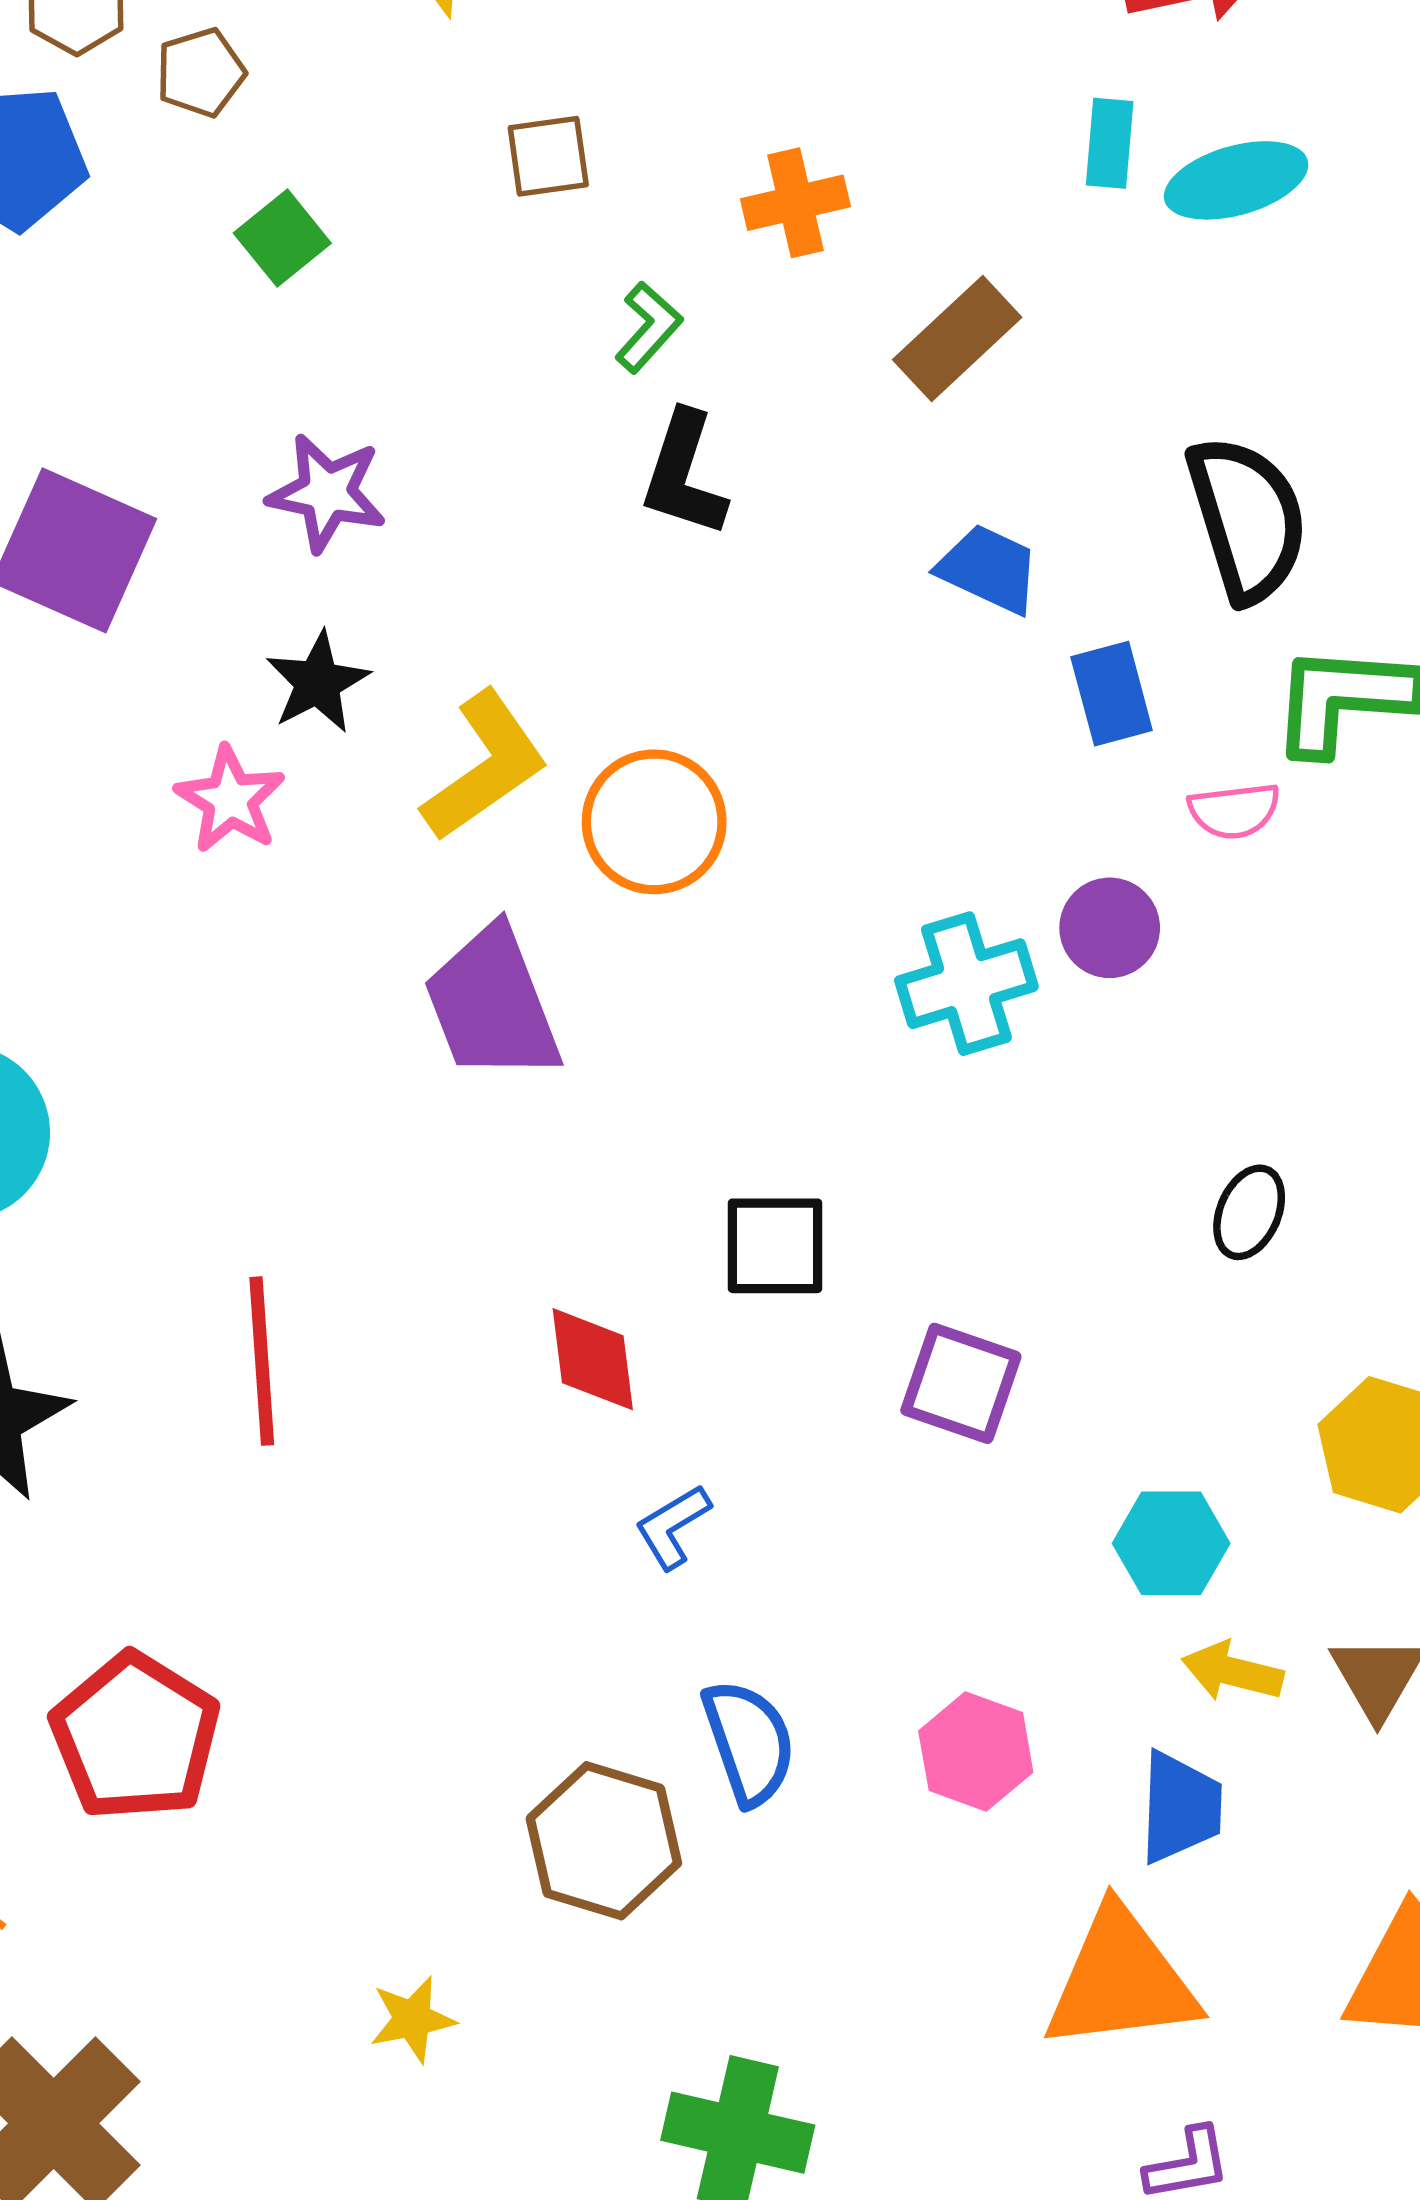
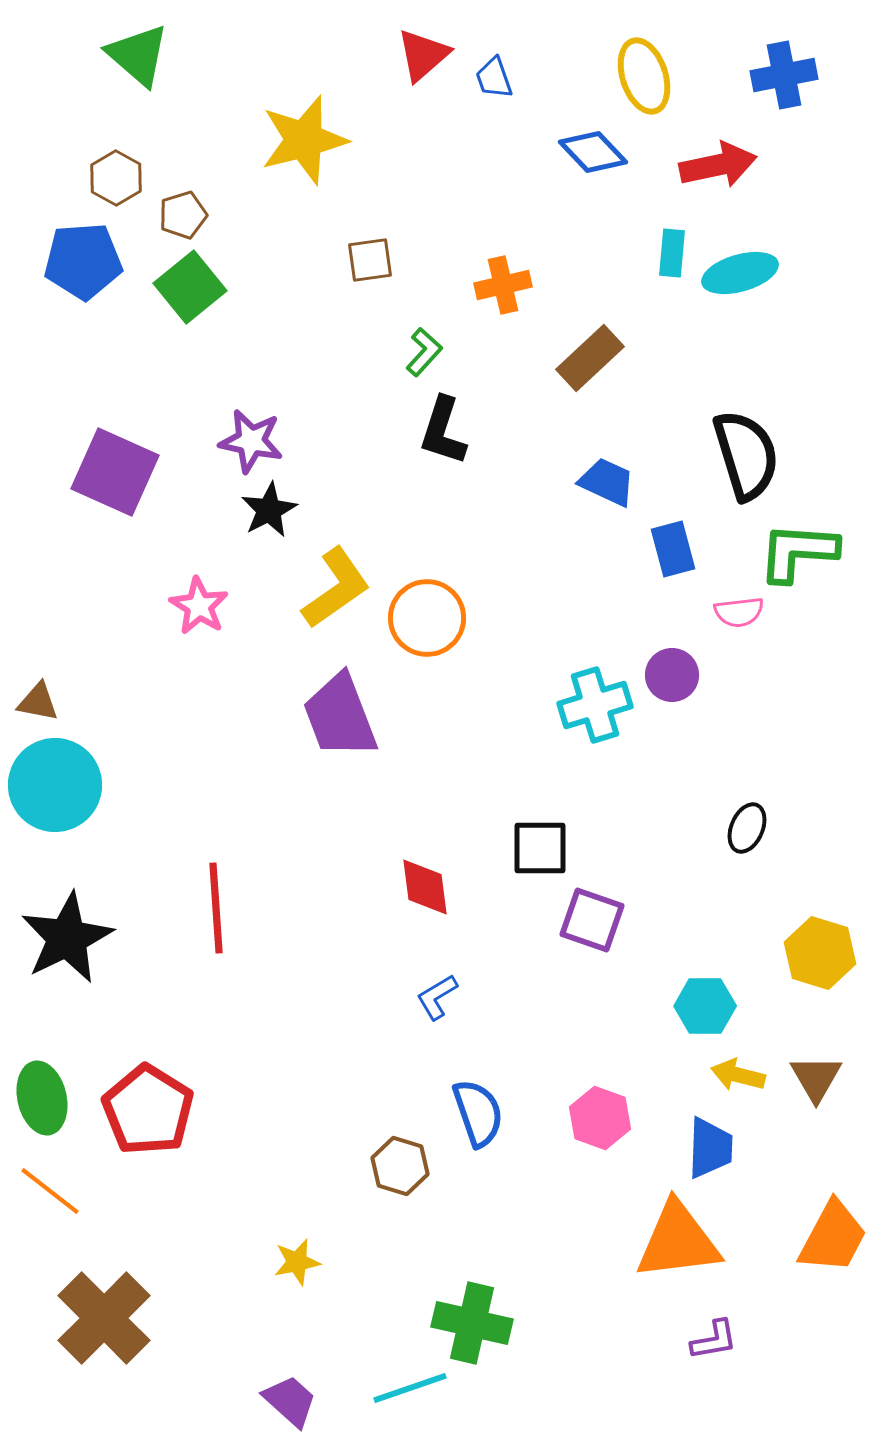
green square: (282, 238) -> (190, 287), moved, size x1.4
black star: (318, 682) -> (269, 510), moved
black square: (775, 1246) -> (540, 848), moved
red diamond: (593, 1359) -> (425, 887), moved
brown hexagon: (604, 1841) -> (400, 1166), size x0.7

